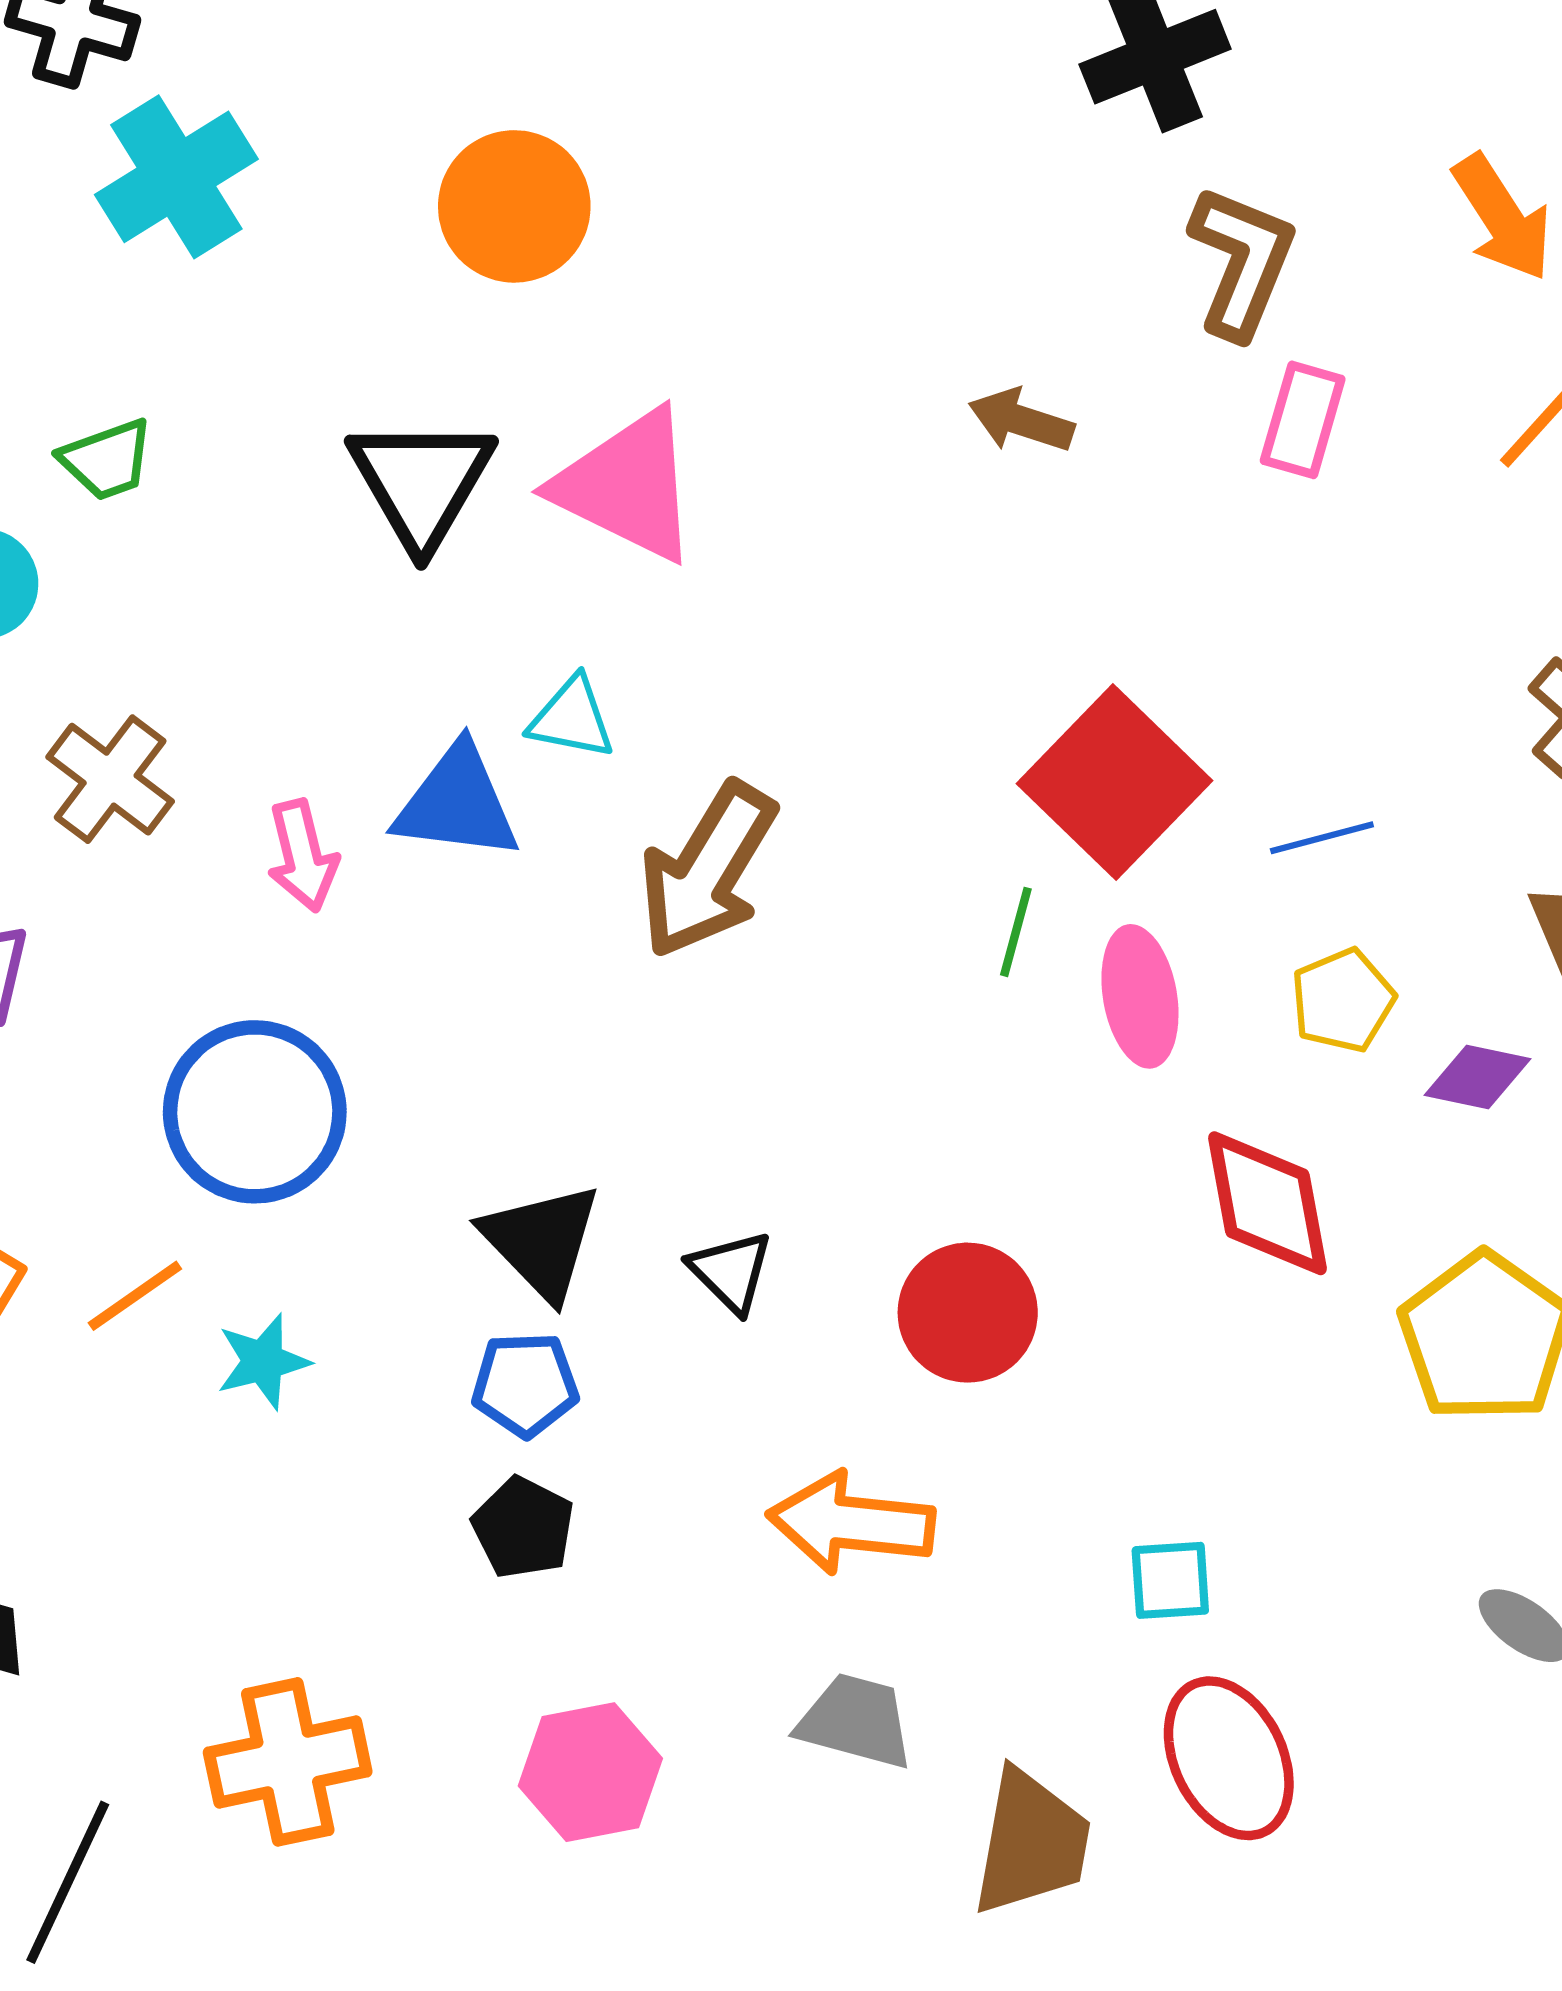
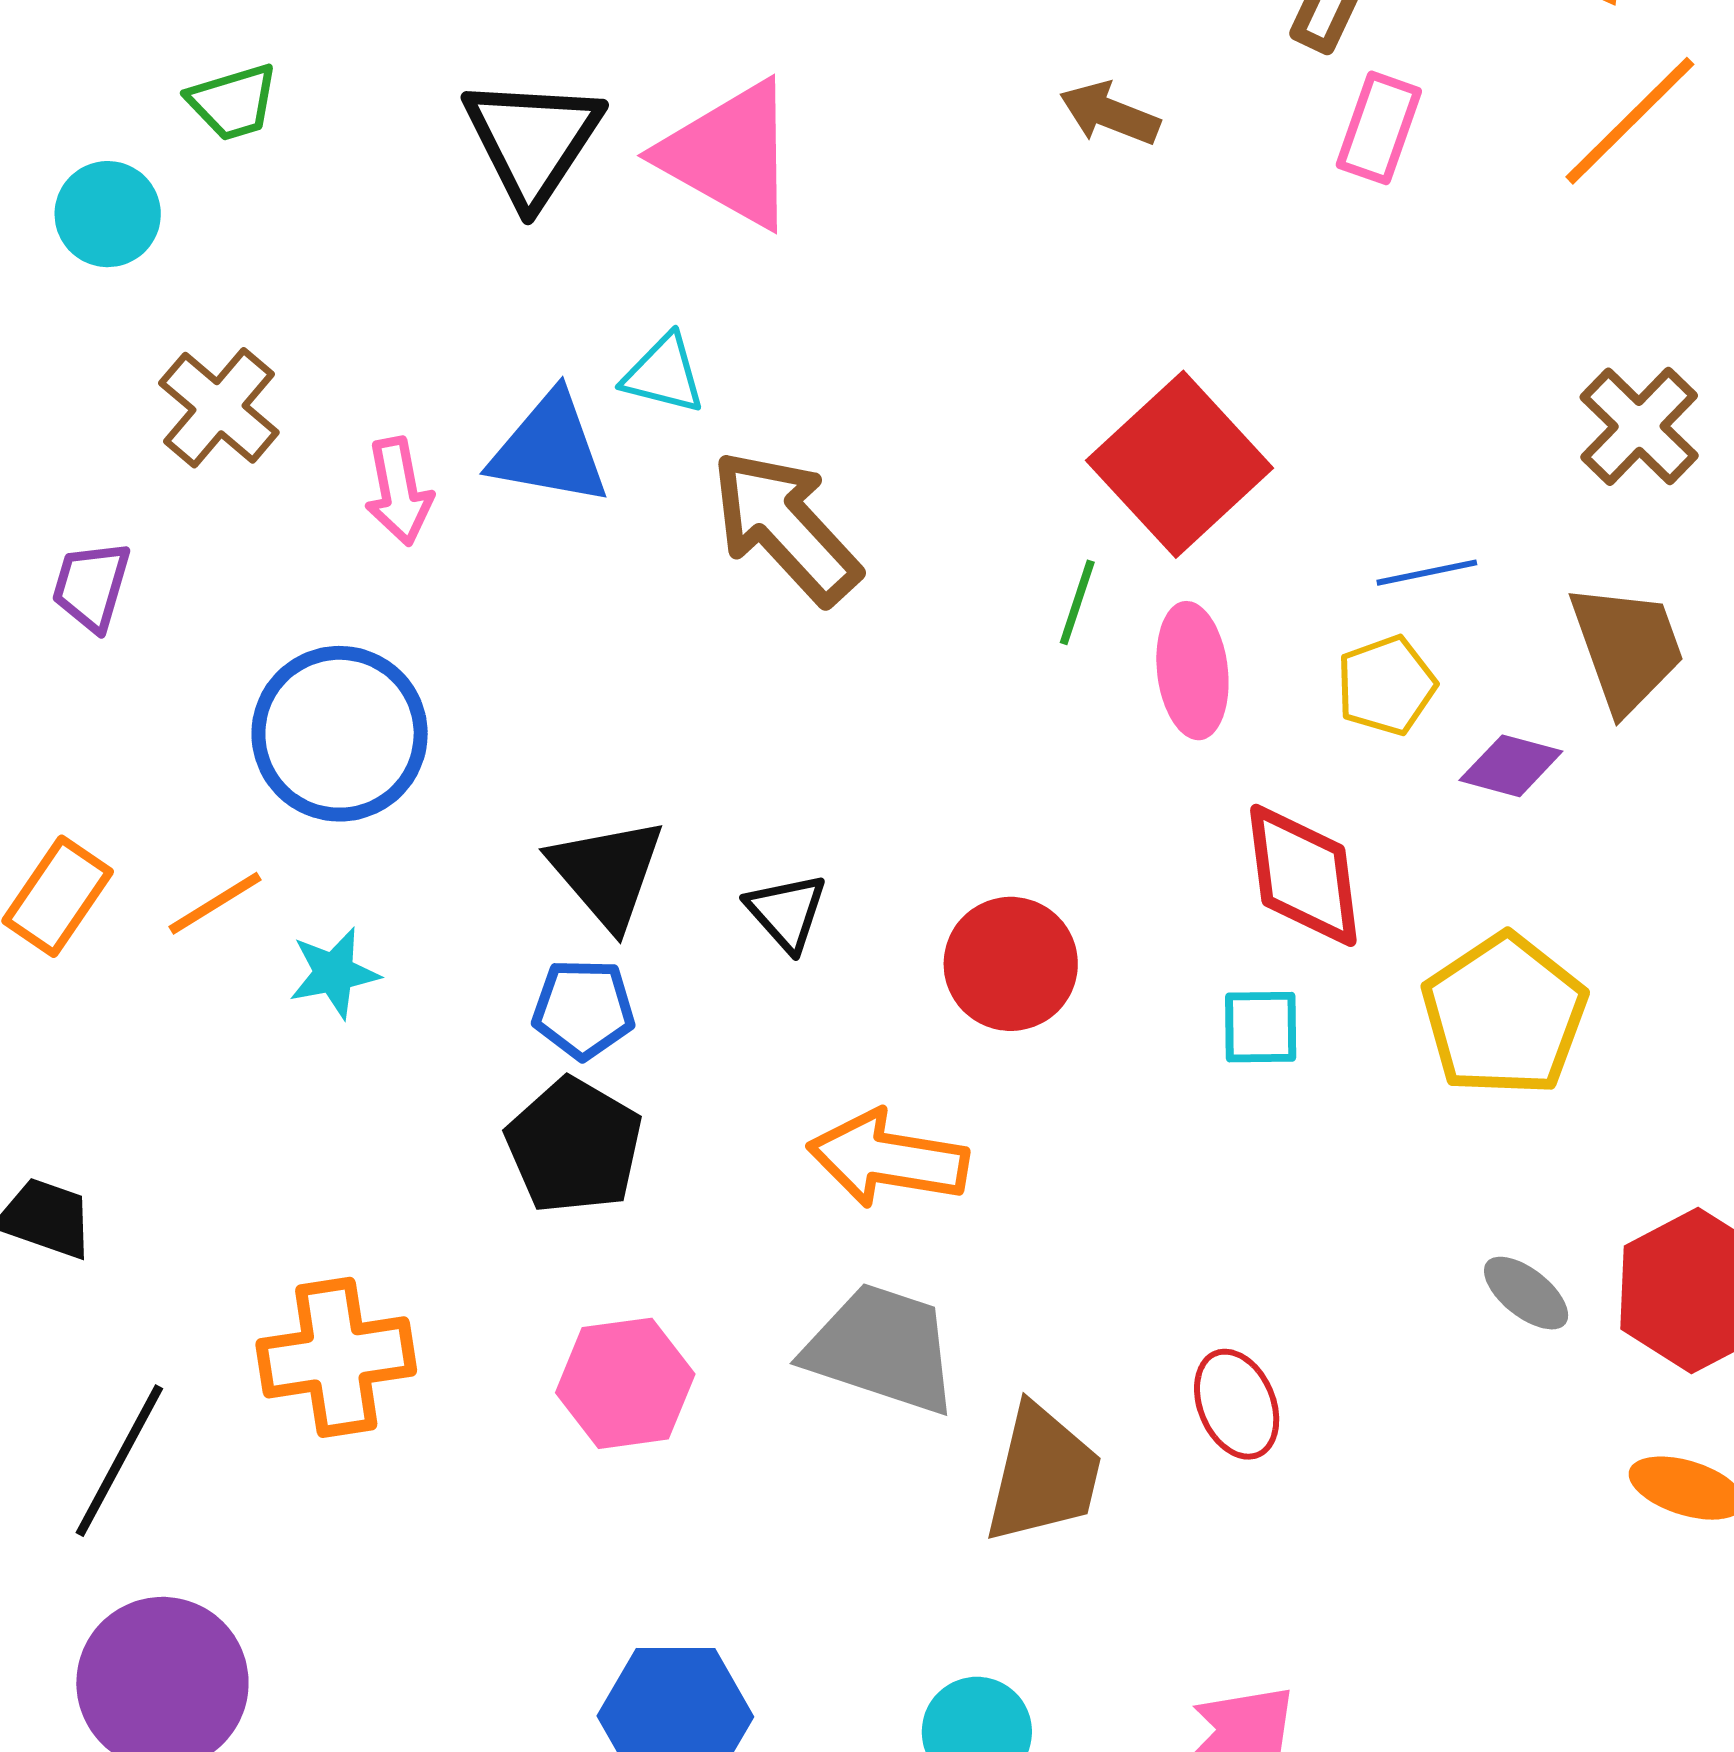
blue line: (1322, 838) -> (1427, 573), moved
brown arrow: (707, 870) -> (785, 527), turned 103
black pentagon: (523, 1528) -> (574, 1146), size x1.4
cyan square: (1170, 1580) -> (1261, 1027), moved
gray trapezoid: (856, 1721) -> (882, 1349), size x1.4
red ellipse: (1229, 1758) -> (1237, 1404), size x0.7

